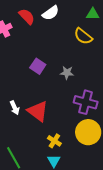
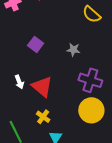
purple square: (38, 66) -> (36, 44), moved
yellow cross: (54, 141) -> (43, 117), moved

